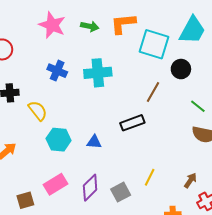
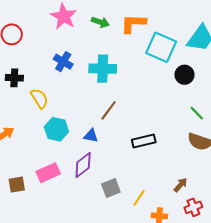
brown line: (153, 92) -> (109, 110), moved
black rectangle: (132, 123) -> (144, 141), moved
yellow line: (150, 177) -> (139, 198), moved
purple diamond: (90, 188) -> (83, 165), moved

